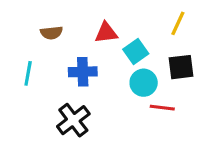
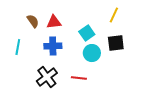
brown semicircle: (51, 33) -> (33, 21), turned -120
red triangle: (106, 33) -> (54, 22), moved
red line: (162, 108) -> (79, 78), moved

